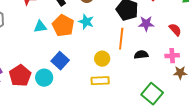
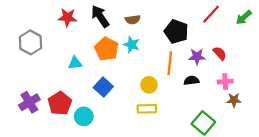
purple star: (146, 24) -> (197, 57), moved
cyan triangle: (40, 27) -> (75, 63), moved
red semicircle: (175, 30) -> (220, 53), moved
cyan circle: (44, 78) -> (84, 116), moved

